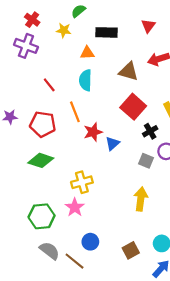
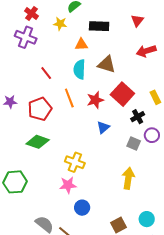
brown triangle: (129, 71) -> (107, 64), moved
red pentagon: (43, 124) -> (40, 109), turned -30
red star: (93, 132) -> (95, 100), moved
yellow cross: (82, 182) -> (75, 162), turned 36
pink star: (75, 207) -> (68, 185), turned 30
green hexagon: (42, 216) -> (15, 182), moved
blue circle: (90, 242) -> (82, 208), moved

